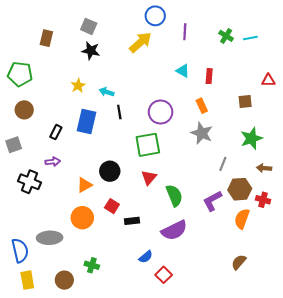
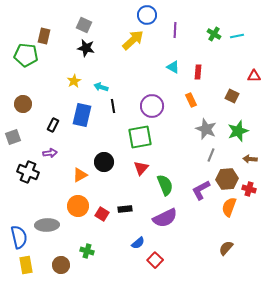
green pentagon: (20, 74) -> (26, 55), moved
brown square: (245, 101) -> (232, 96), turned 32
gray star: (202, 133) -> (206, 129), moved
red square: (112, 206) -> (102, 214), moved

